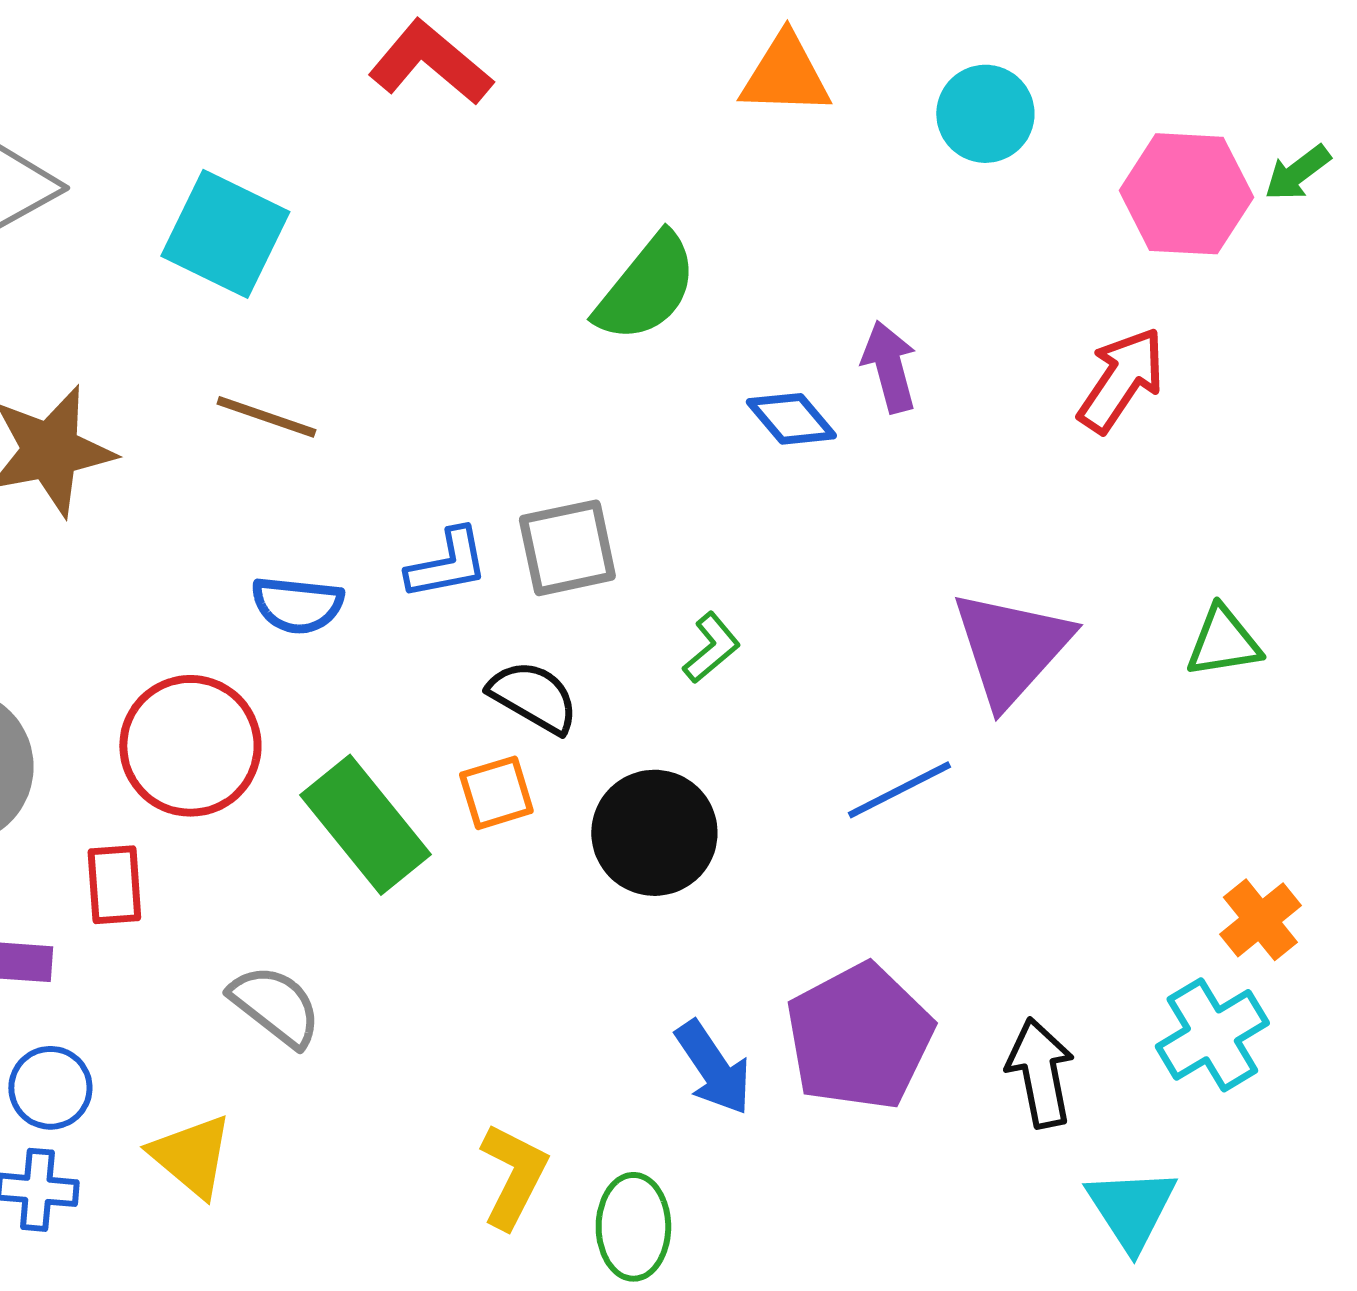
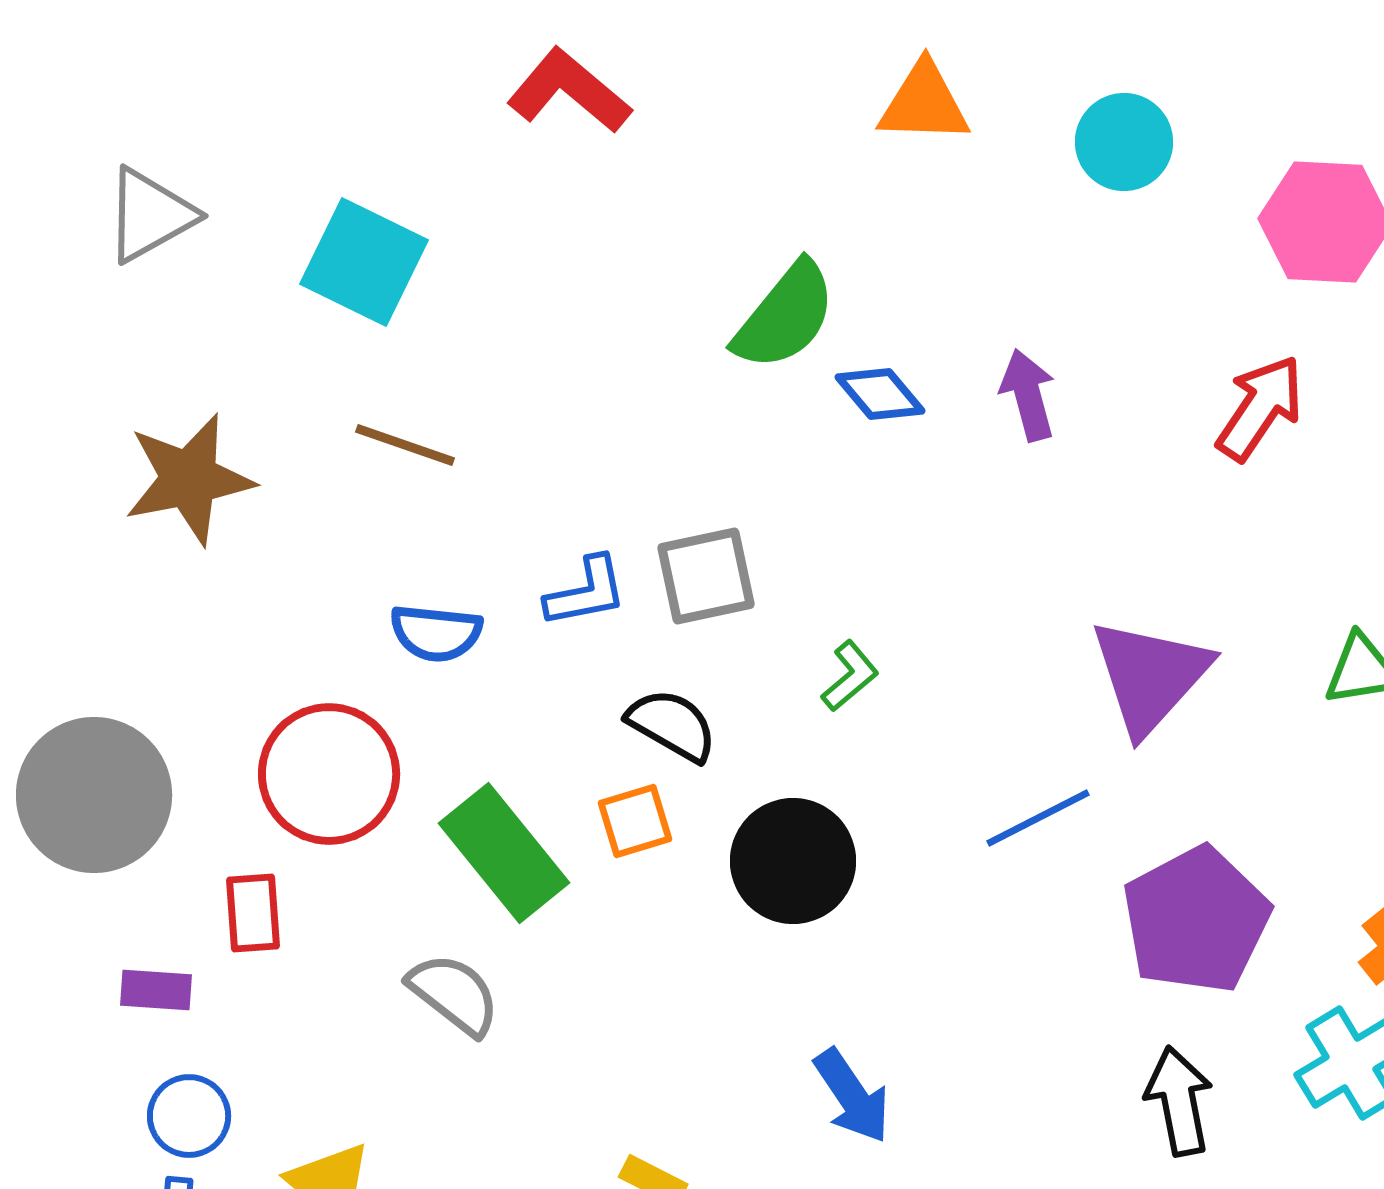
blue diamond: (791, 419) -> (880, 394), moved
gray semicircle: (275, 1006) -> (454, 994), moved
purple pentagon: (859, 1037) -> (1196, 920), moved

